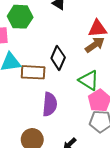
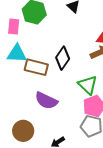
purple semicircle: (50, 104) -> (46, 101), turned 100

